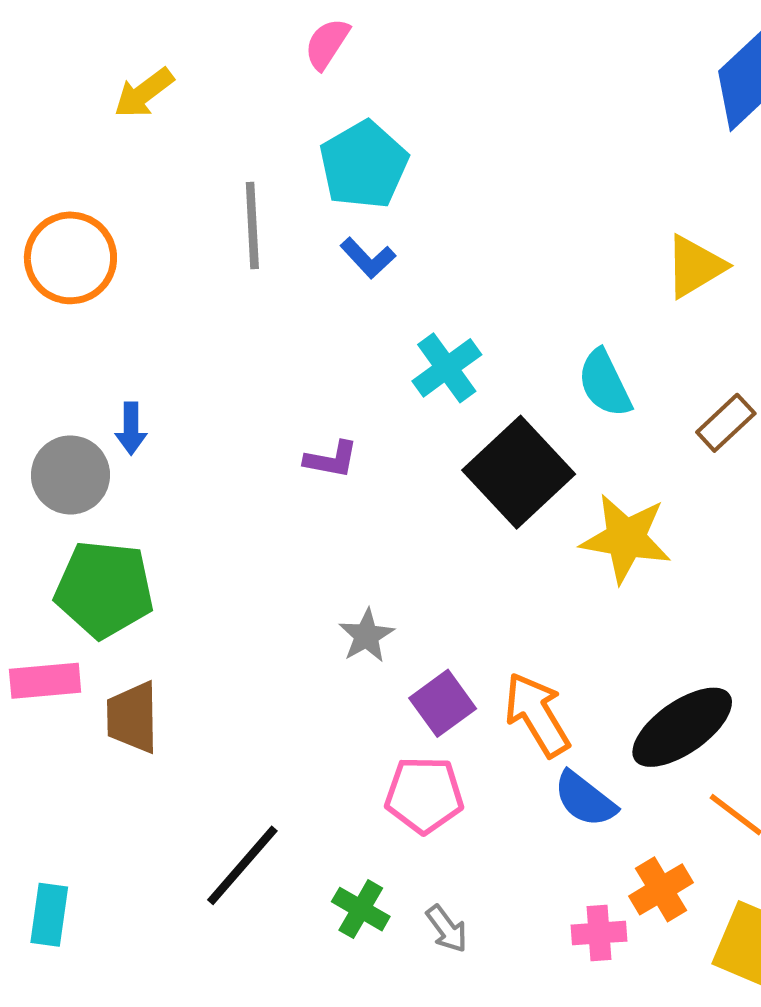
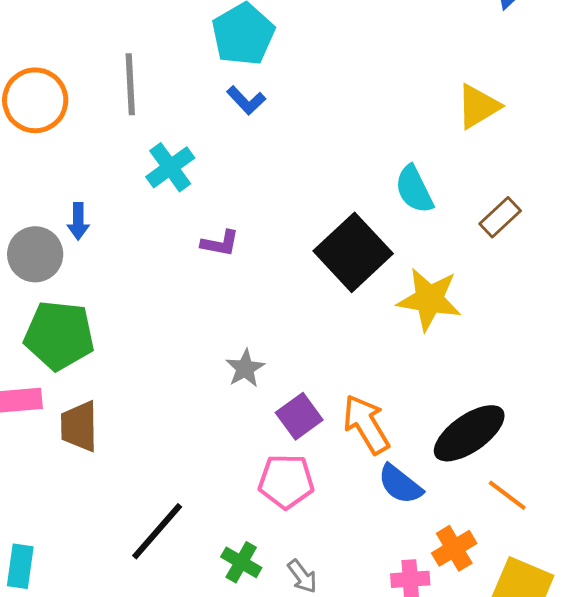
gray line: (252, 226) -> (130, 84), moved
cyan cross: (447, 368) -> (170, 167), moved

